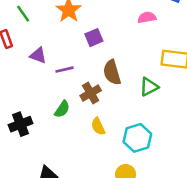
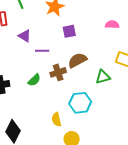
brown semicircle: (112, 72) -> (77, 60), turned 66
yellow semicircle: (98, 126) -> (56, 119), moved
cyan hexagon: (137, 138) -> (80, 103), moved

